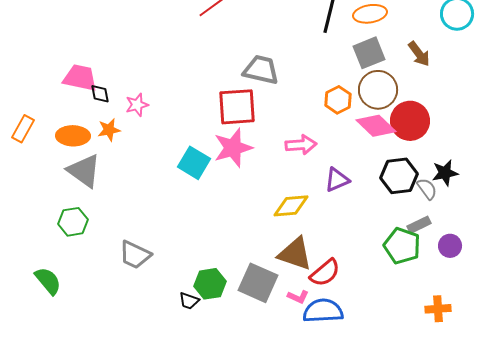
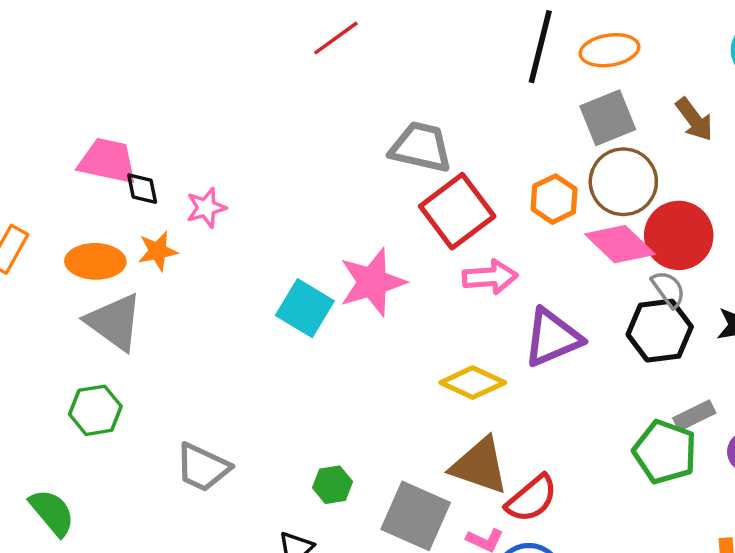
red square: (237, 107) -> (457, 211), moved, turned -33
purple triangle: (337, 180) -> (552, 338), size x1.4
gray semicircle: (427, 189) -> (668, 289), moved
yellow diamond: (291, 206) -> (473, 383), turned 30
green hexagon: (210, 284) -> (333, 485), moved, size x0.7

